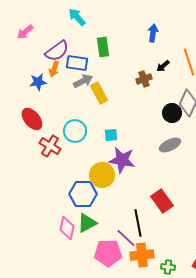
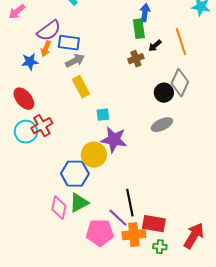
green rectangle: (103, 47) -> (139, 29), moved
yellow rectangle: (99, 93) -> (81, 87), moved
cyan circle: (75, 131) -> (26, 132), moved
red cross: (50, 146) -> (42, 126), turned 30
red rectangle: (162, 201) -> (154, 224), moved, turned -45

